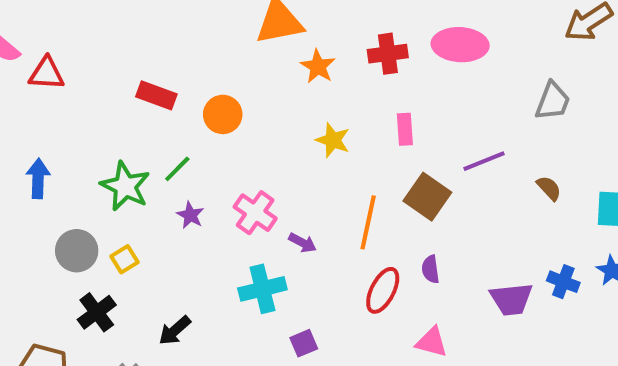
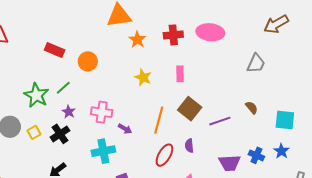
purple line: (484, 161) -> (220, 121), moved
pink cross: (255, 213) -> (102, 112), turned -30
black cross: (97, 312) -> (60, 134), moved

